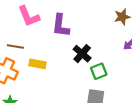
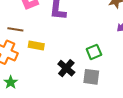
black cross: (82, 54) -> (66, 68), moved

